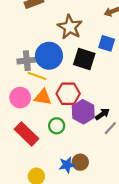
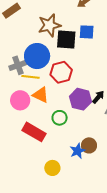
brown star: (70, 27) -> (49, 25), turned -30
black square: (84, 59) -> (66, 39), moved
red hexagon: (68, 94) -> (61, 72), moved
orange triangle: (43, 97) -> (41, 95), turned 30

